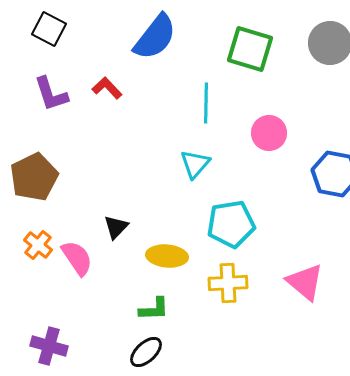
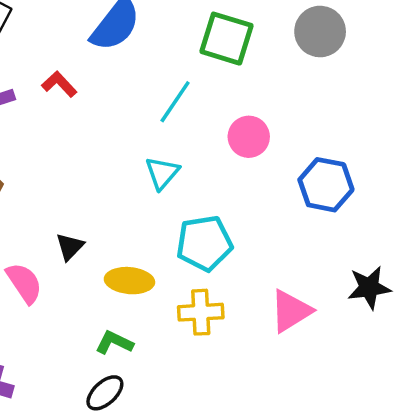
cyan line: (206, 103) -> (175, 102), turned 33
pink triangle: (305, 282) -> (291, 311), turned 48
green L-shape: (154, 309) -> (114, 343), turned -152

